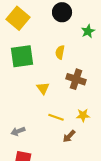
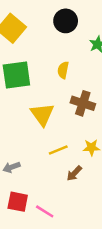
yellow triangle: (43, 88) -> (42, 114), size x1.5
yellow line: (56, 117) -> (58, 150), turned -42

